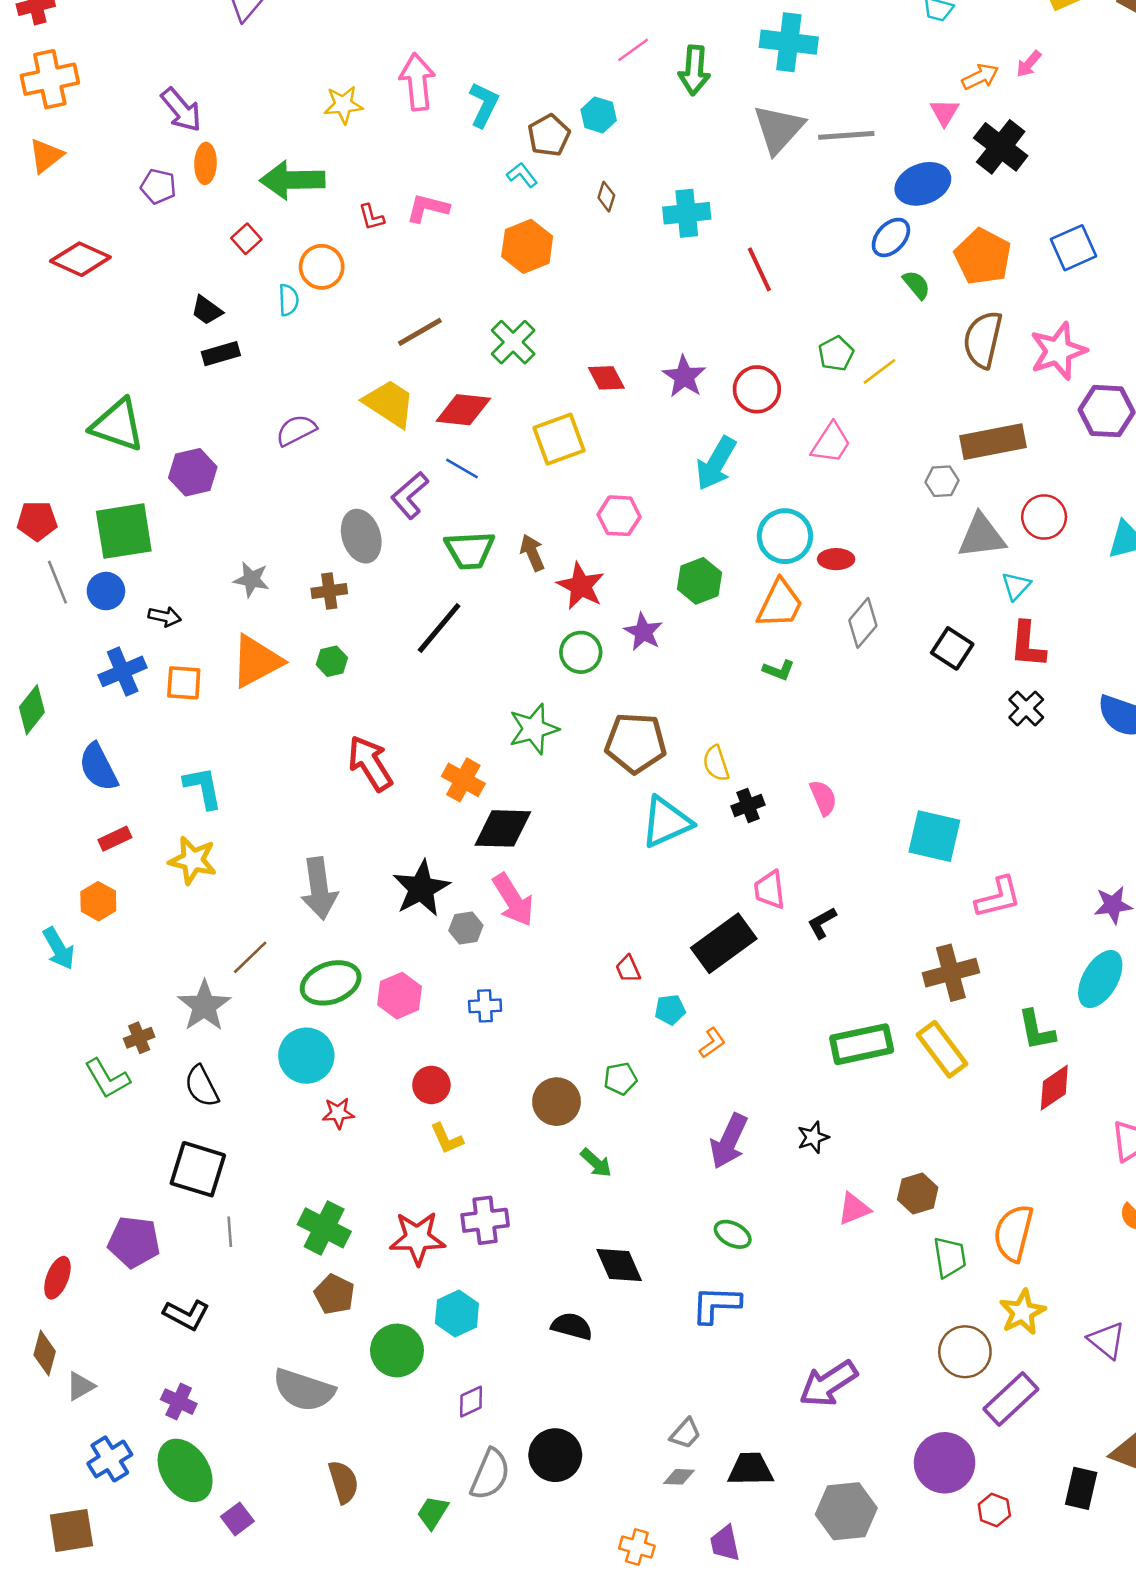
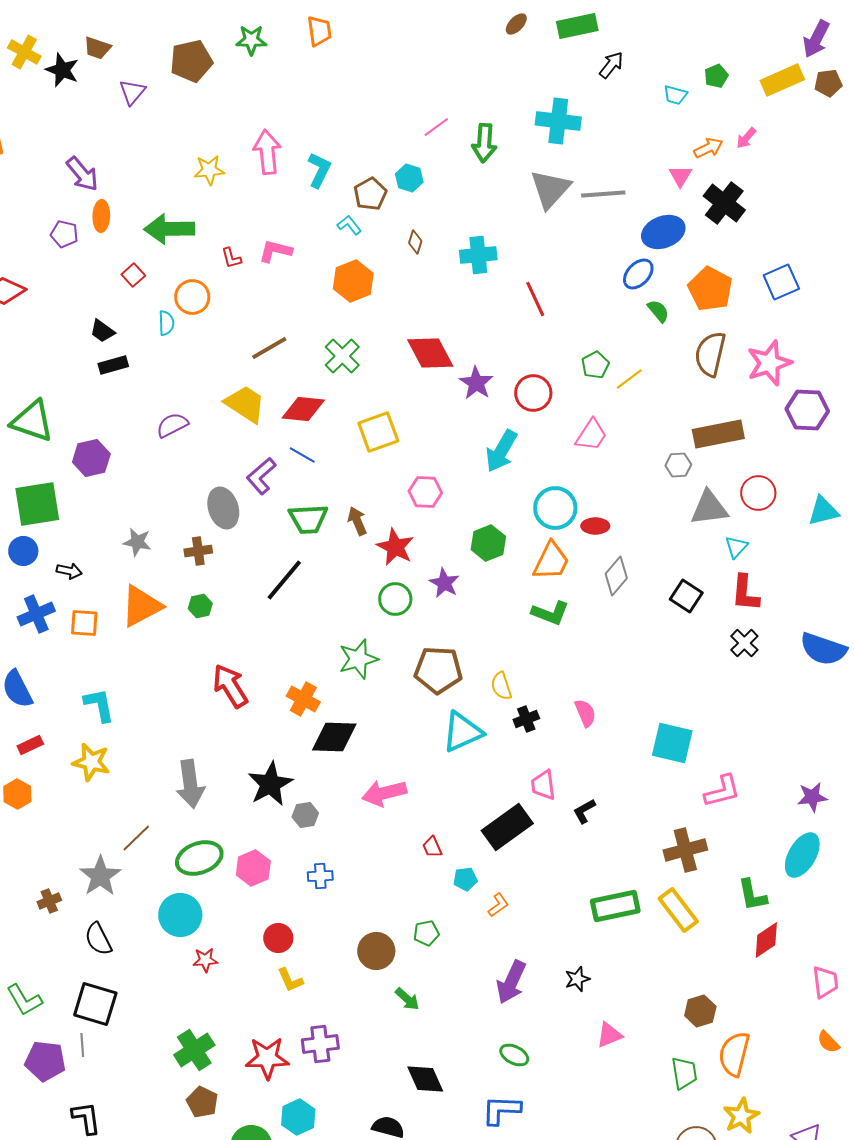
red diamond: (606, 378) -> (430, 353), moved, size x1.6
green L-shape: (779, 670) -> (550, 613), size x1.5
pink arrow: (513, 900) -> (384, 793), moved, turned 108
green L-shape: (107, 1079) -> (24, 1000), moved
brown hexagon: (918, 1193) -> (700, 1011), moved
green cross: (324, 1228) -> (194, 1050), turned 30
gray line: (230, 1232) -> (82, 1045), moved
black L-shape: (186, 1315) -> (86, 1118), turned -126

